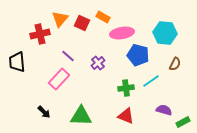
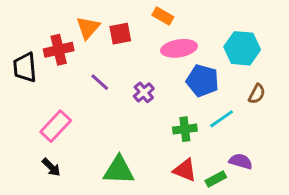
orange rectangle: (103, 17) -> (163, 16), moved
red square: (82, 23) -> (120, 34), turned -35
black trapezoid: (17, 62) -> (25, 67), moved
pink rectangle: (59, 79) -> (56, 126), moved
black arrow: (44, 112) -> (51, 167), moved
green rectangle: (183, 122) -> (216, 179), moved

